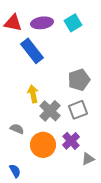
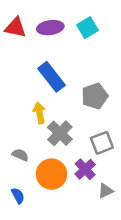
blue rectangle: (32, 51) -> (51, 77), moved
gray square: (78, 110) -> (102, 143), moved
blue semicircle: (15, 171) -> (18, 196), moved

